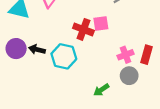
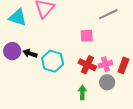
red cross: (83, 29) -> (87, 65), moved
green arrow: (101, 90) -> (82, 92), turned 120

